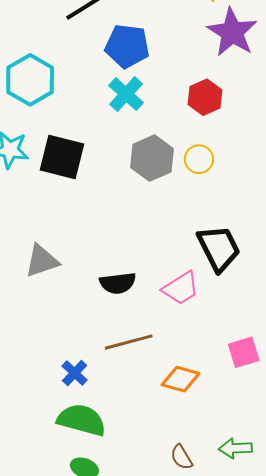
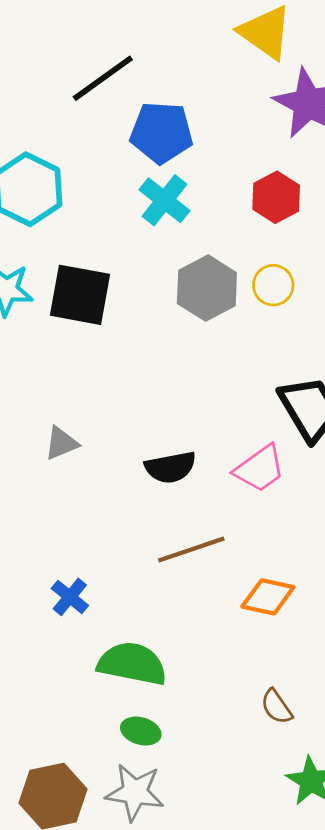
gray triangle: (42, 261) -> (61, 443), size x0.7
blue cross: (75, 373) -> (70, 597), moved

